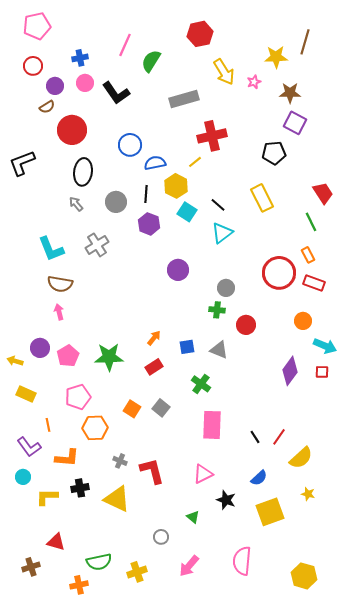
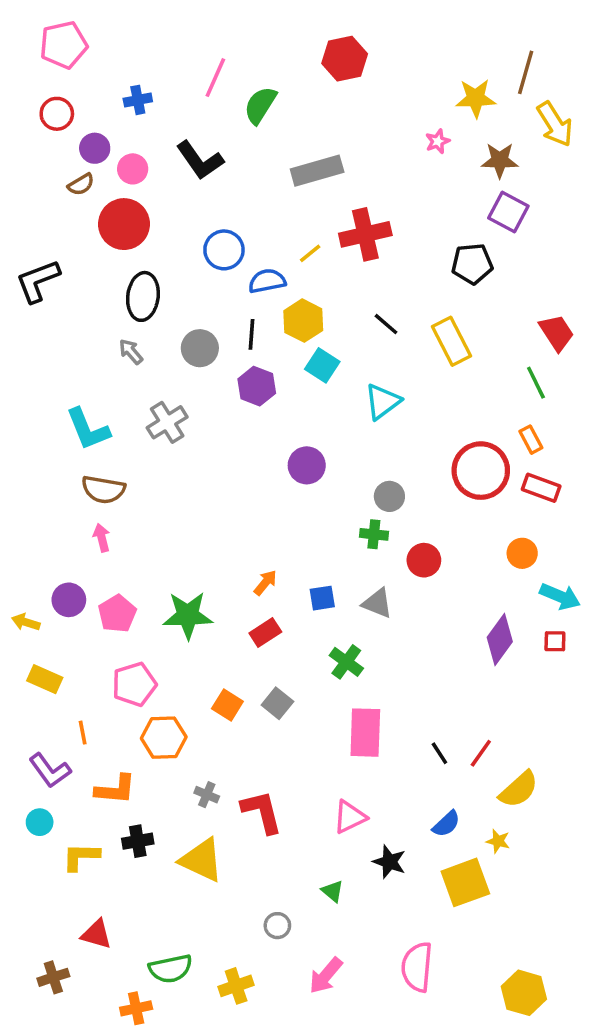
yellow arrow: (224, 72) -> (555, 124), moved
pink circle: (85, 83) -> (133, 169), moved
yellow line: (195, 162) -> (310, 253), moved
black line: (218, 205) -> (386, 324), moved
yellow star: (308, 494) -> (498, 841), moved

